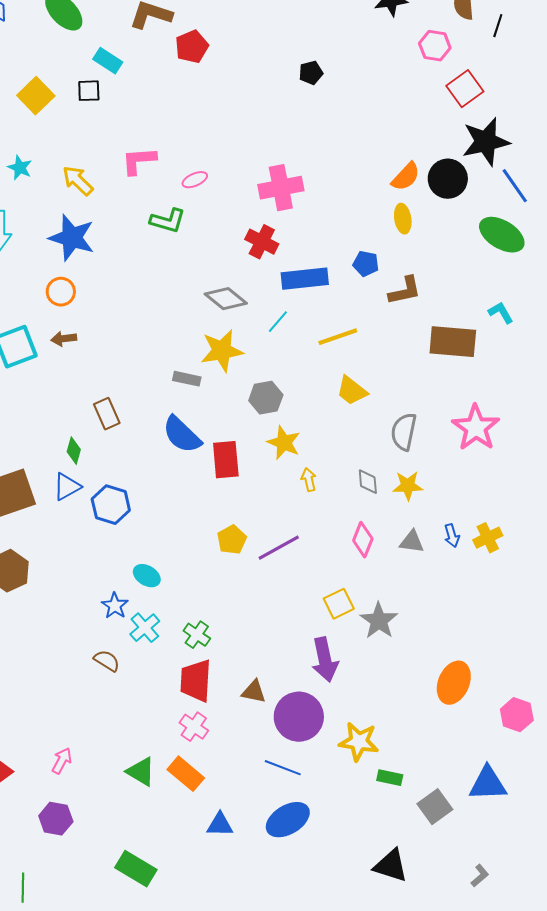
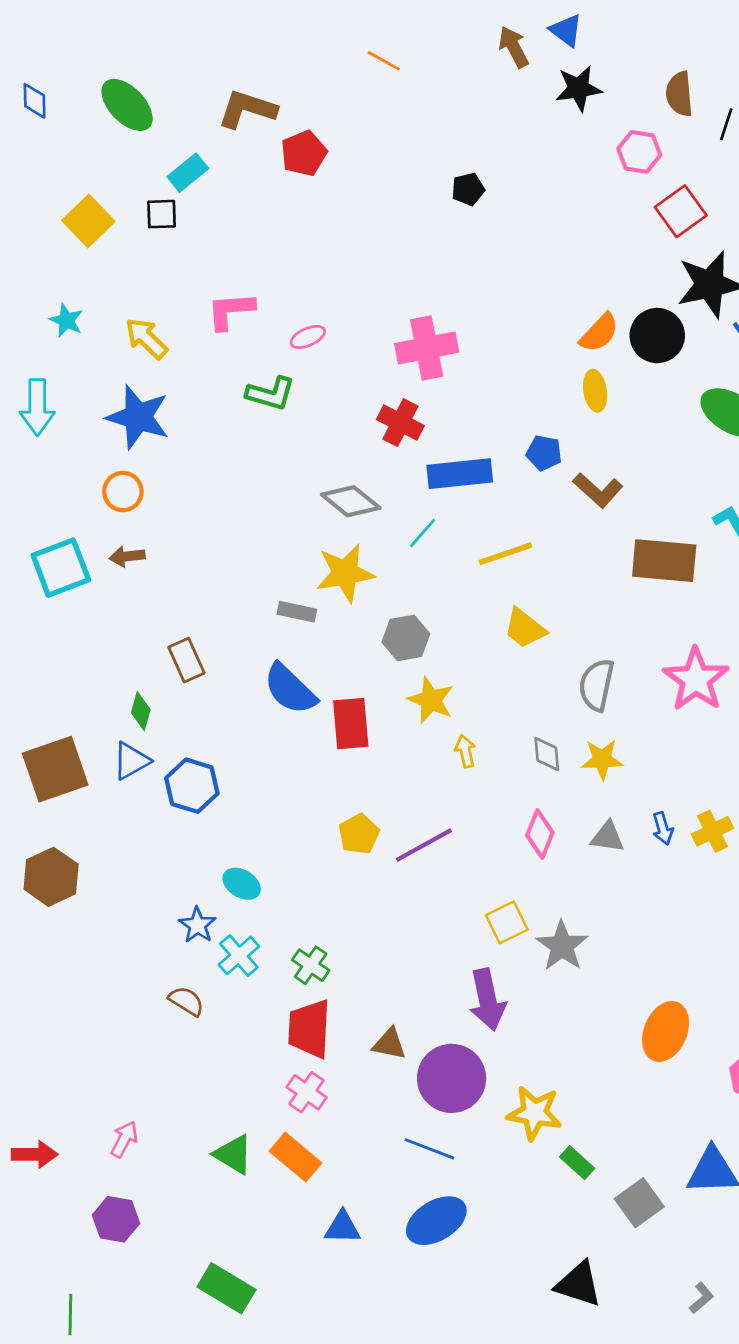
cyan rectangle: (108, 61) -> (188, 173), turned -72
brown L-shape: (405, 291) -> (598, 490), turned 54
green rectangle: (390, 778) -> (577, 1163), turned 30

